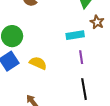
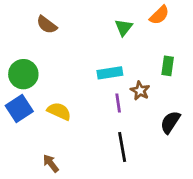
brown star: (97, 22) -> (140, 91), moved

